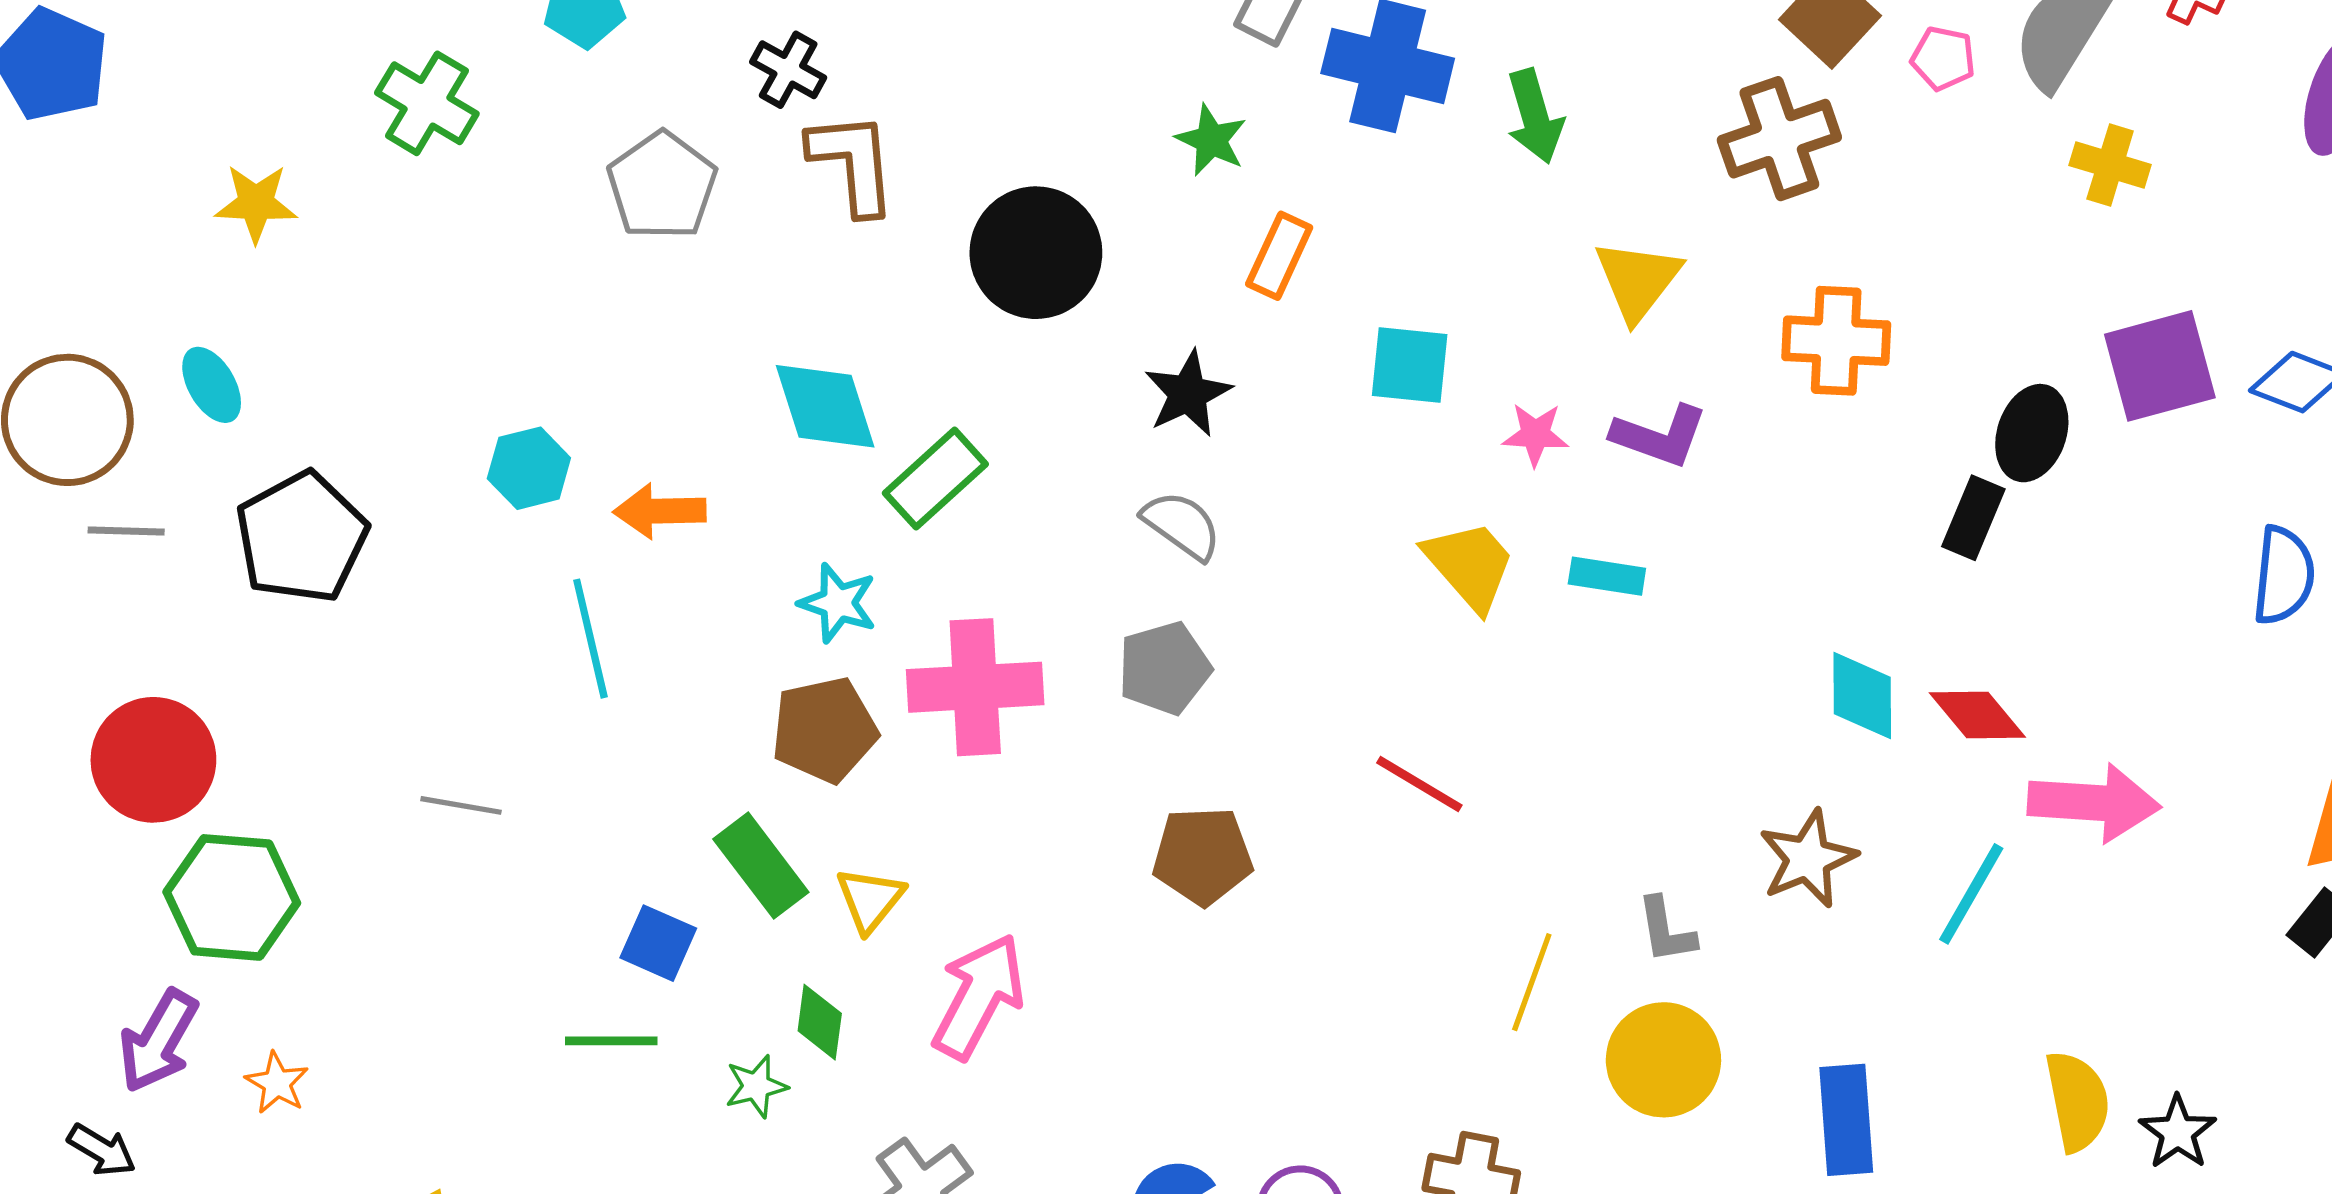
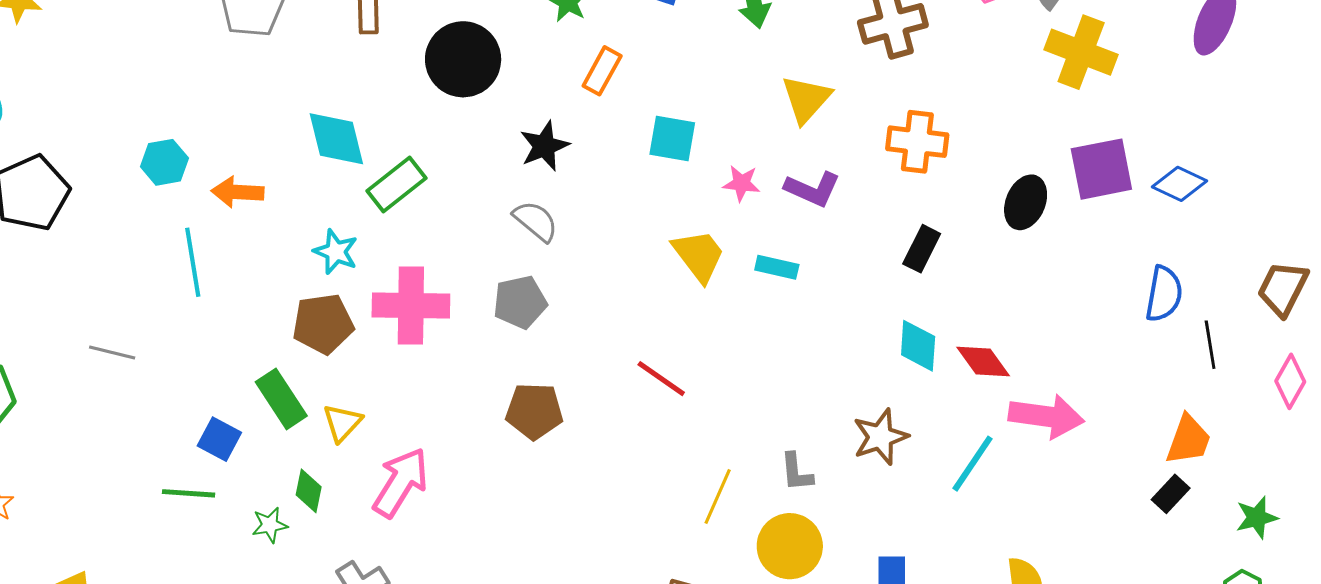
yellow cross: (2110, 165) -> (1081, 52), size x1.6
black rectangle: (1973, 518) -> (922, 249), moved

